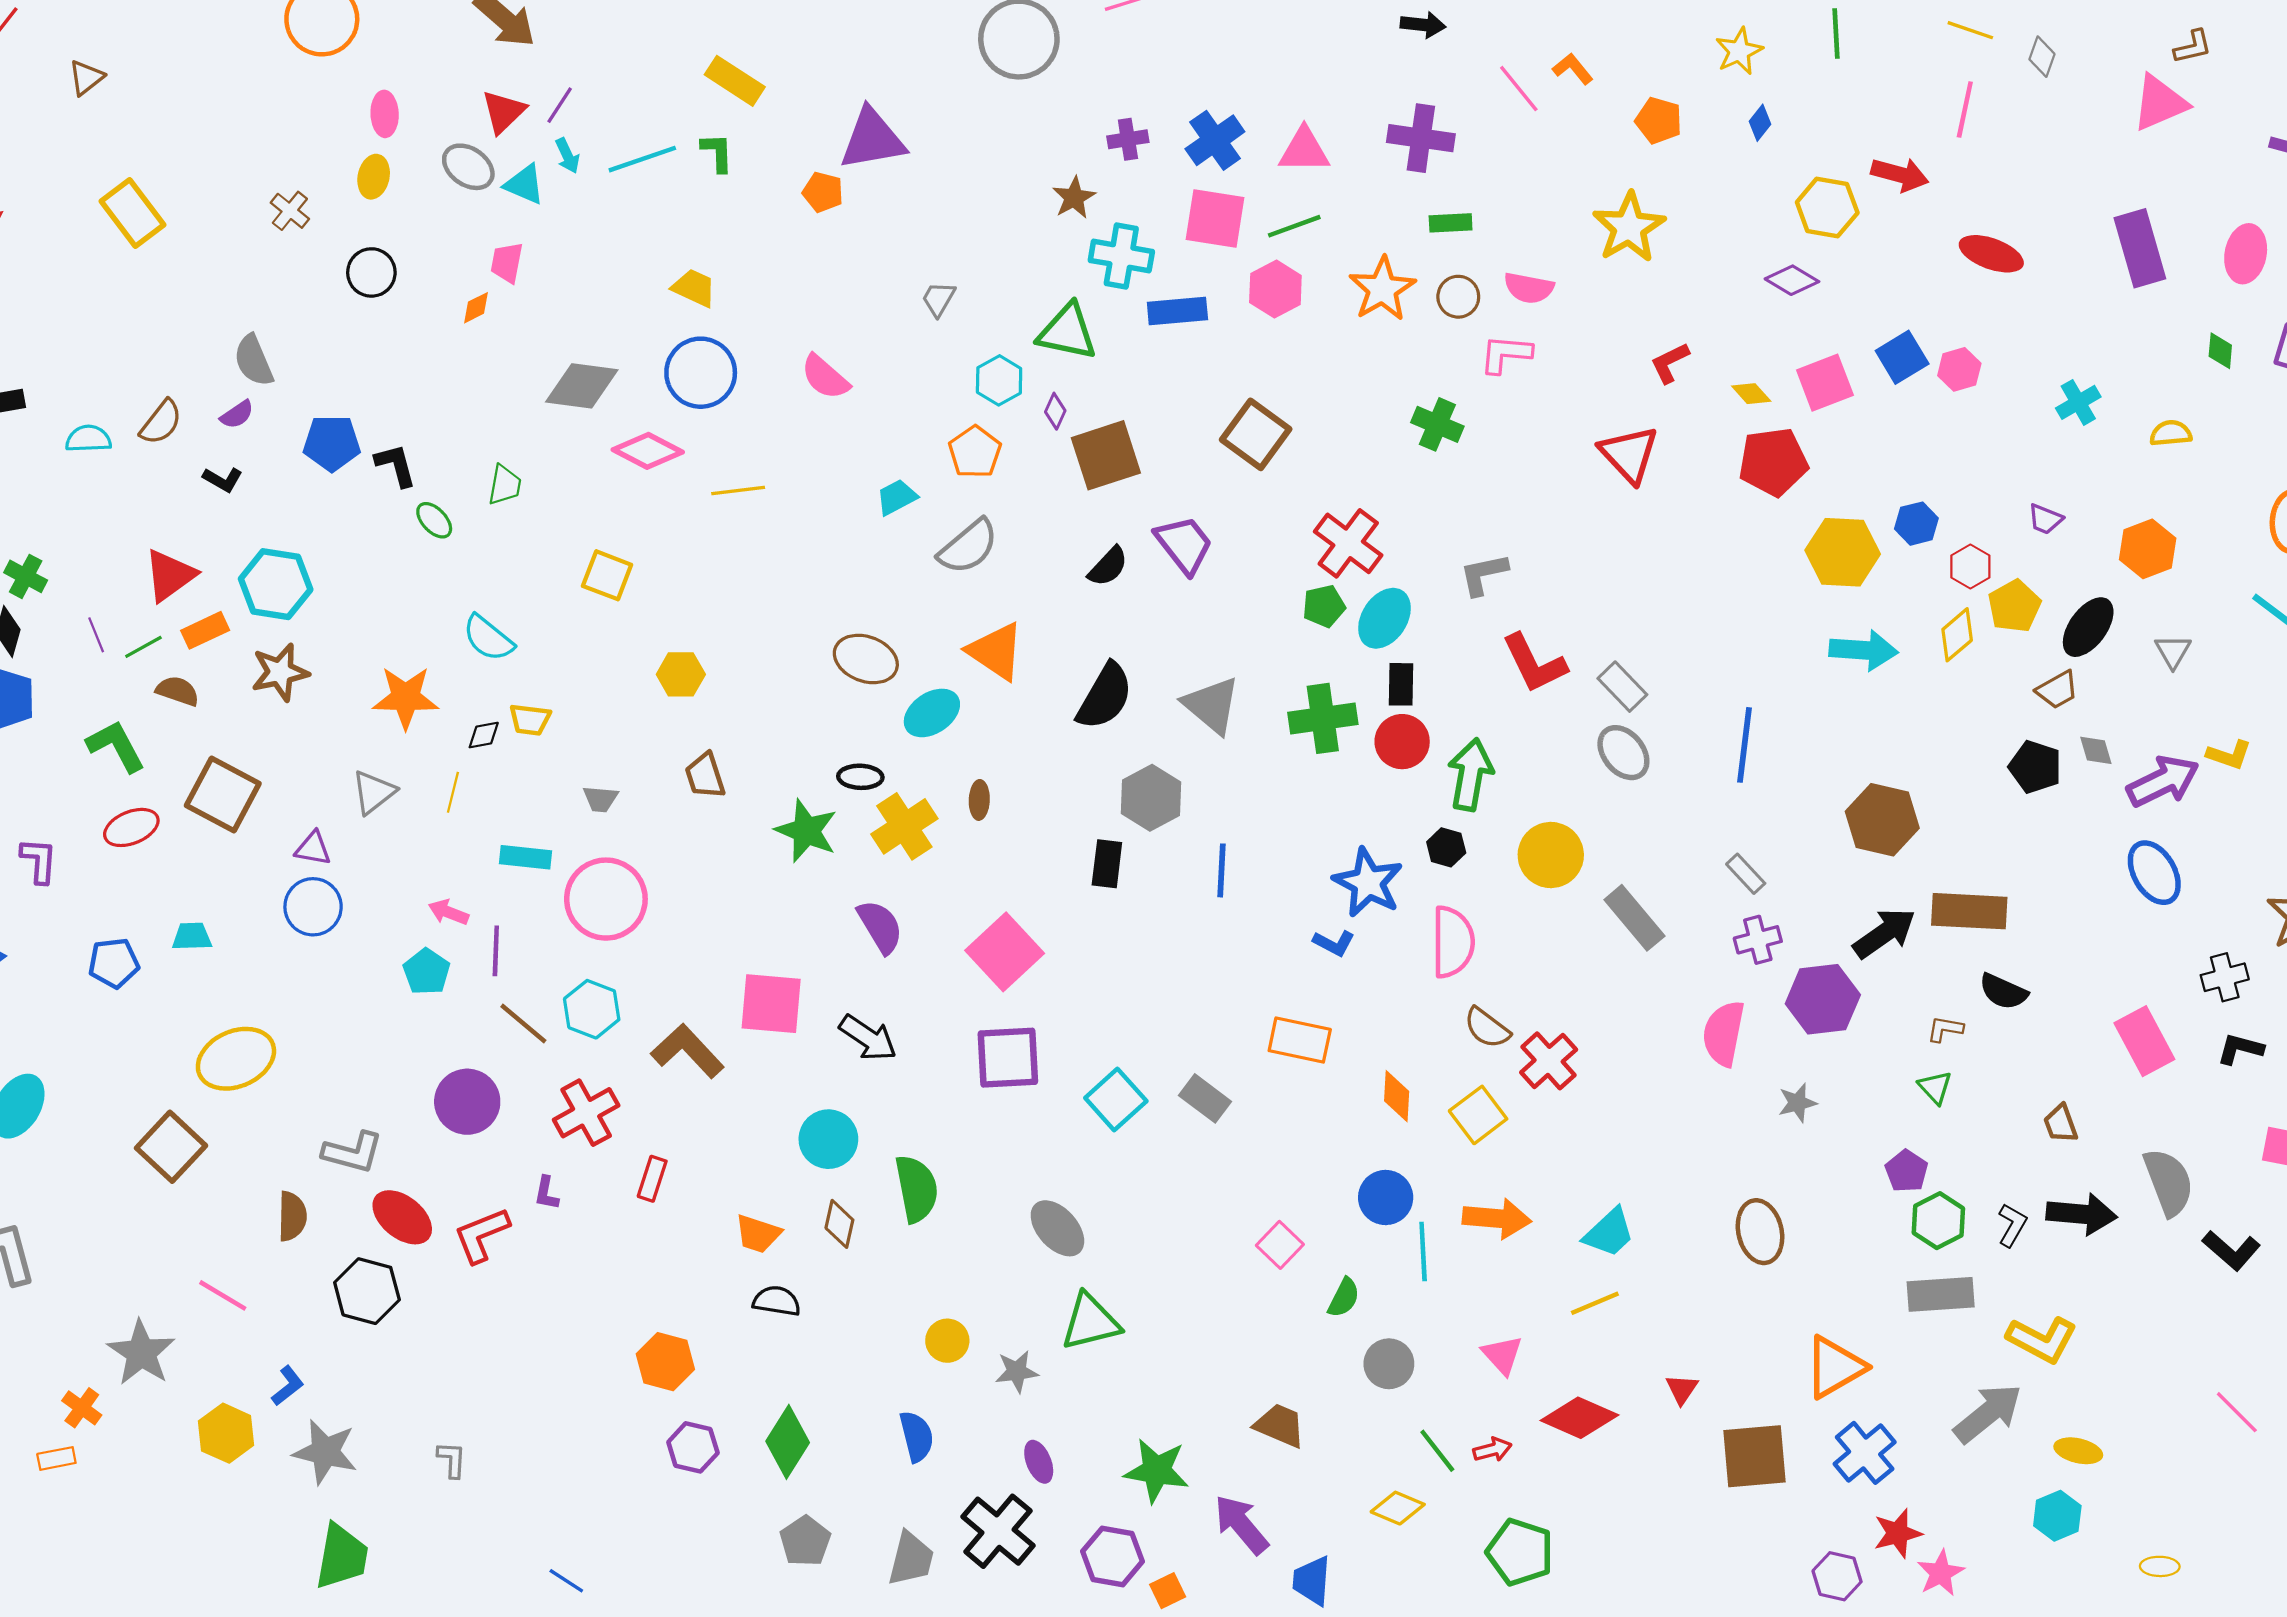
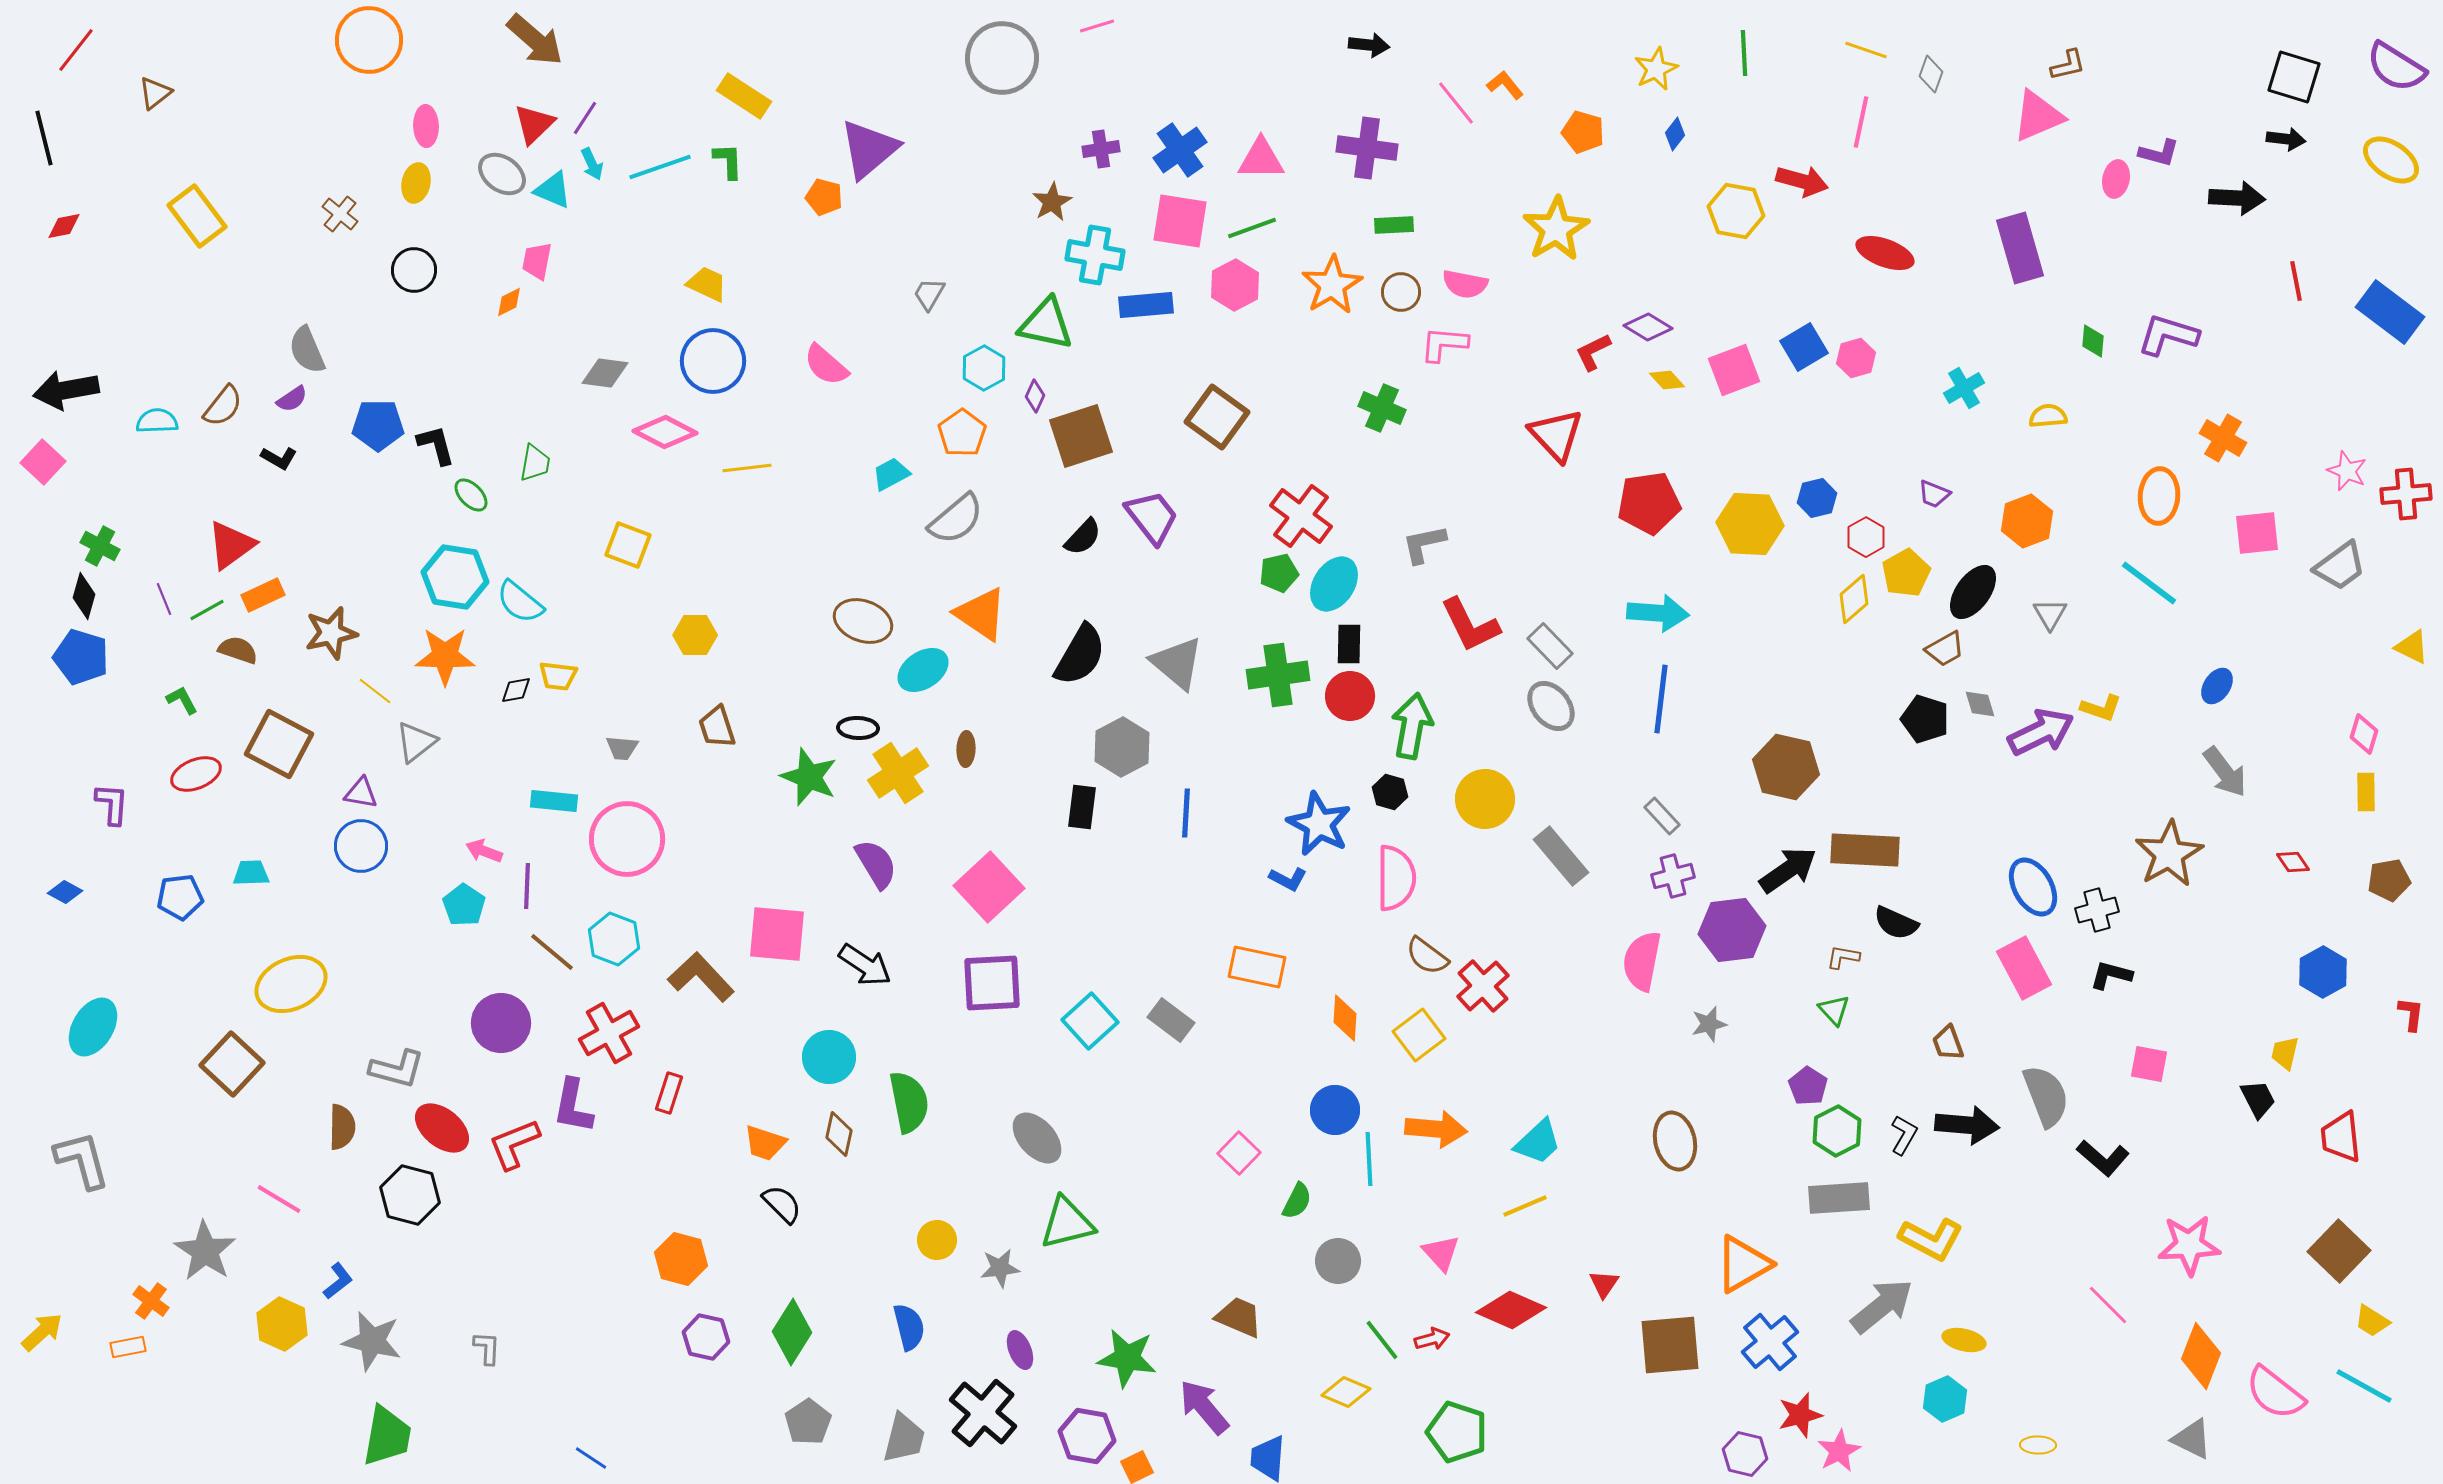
purple triangle: (872, 139) -> (869, 149), turned -30
pink ellipse: (2246, 254) -> (2116, 179), moved, size x0.7
purple diamond: (1792, 280) -> (1648, 327), moved
gray diamond: (582, 386) -> (605, 373), size x0.7
red pentagon: (1773, 462) -> (1649, 503), moved
cyan hexagon: (276, 584) -> (455, 577), moved
cyan arrow: (1864, 650) -> (1658, 613), moved
green L-shape: (116, 746) -> (182, 700), size x0.6
yellow line: (453, 792) -> (375, 691), moved, turned -66
blue ellipse: (2154, 873) -> (2033, 887), moved
purple L-shape: (546, 1193) -> (573, 1106), size x1.8
black semicircle: (777, 1301) -> (782, 1204), turned 36

